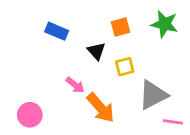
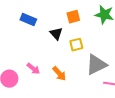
pink arrow: (75, 85) -> (33, 69), moved
orange arrow: (101, 108) -> (59, 74), size x0.7

